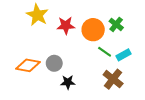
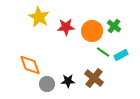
gray circle: (54, 63) -> (47, 84), moved
orange diamond: (28, 65) -> (30, 65), turned 60
brown cross: (113, 79) -> (94, 78), moved

